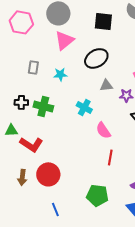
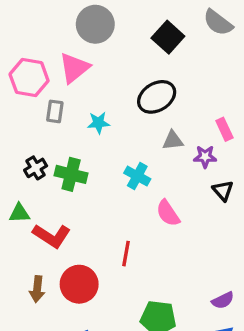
black square: (103, 21) -> (168, 37), turned 36
pink hexagon: (21, 22) -> (29, 78), moved
pink triangle: (64, 40) -> (74, 68), moved
black cross: (21, 102) -> (36, 168), turned -32
red line: (110, 157) -> (126, 254), moved

